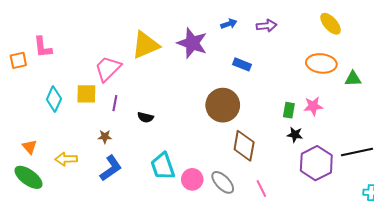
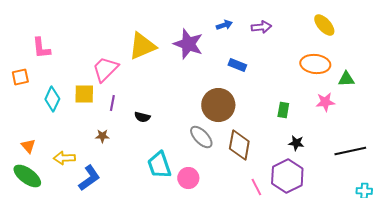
orange square: (18, 60) -> (20, 77), moved
pink star: (313, 106) -> (325, 102), moved
black star: (295, 135) -> (296, 143), moved
purple hexagon: (316, 163) -> (287, 176), moved
blue L-shape: (111, 168) -> (89, 178), moved
gray ellipse: (223, 182) -> (201, 137), moved

